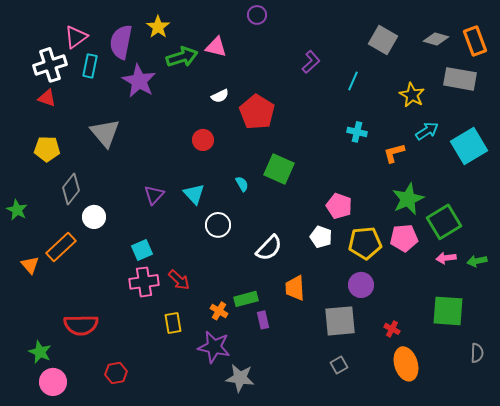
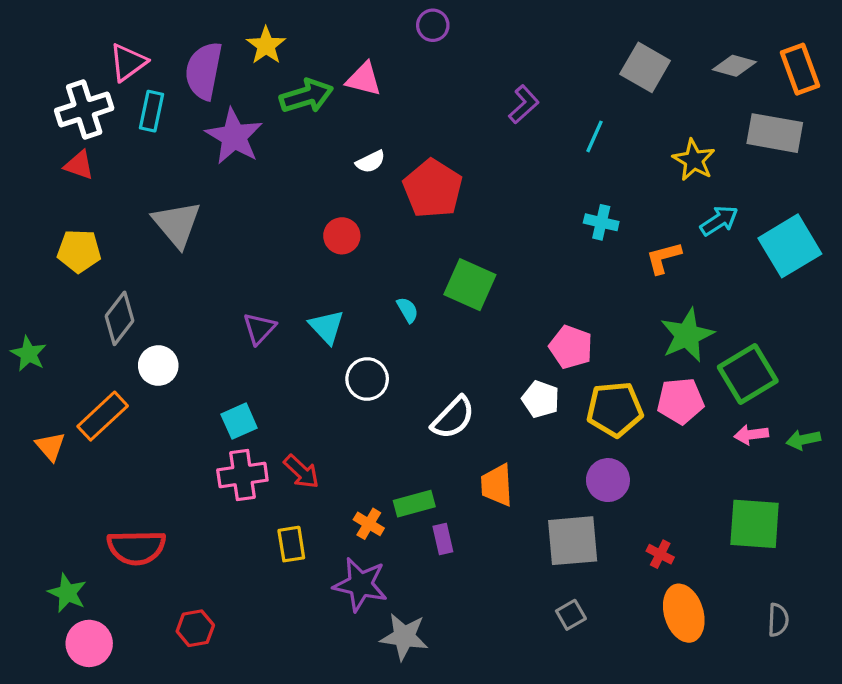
gray semicircle: (477, 353) -> (778, 620), moved

